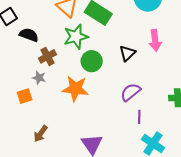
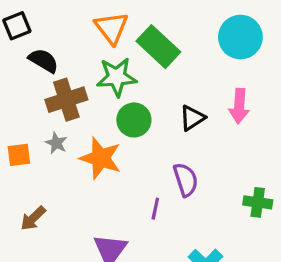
brown cross: (47, 56) -> (66, 100), size x1.4
gray star: (39, 78) -> (56, 143), moved
purple semicircle: (130, 92) -> (186, 180), turned 100
purple line: (139, 117) -> (155, 209), moved

